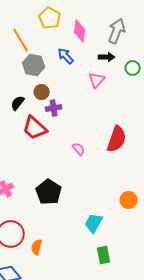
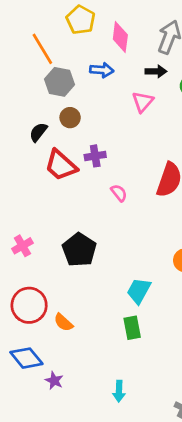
blue arrow: (66, 56) -> (102, 70), turned 138
purple cross: (54, 108) -> (95, 156), moved
orange semicircle: (37, 247) -> (63, 322), turned -63
green rectangle: (104, 255) -> (132, 328), moved

